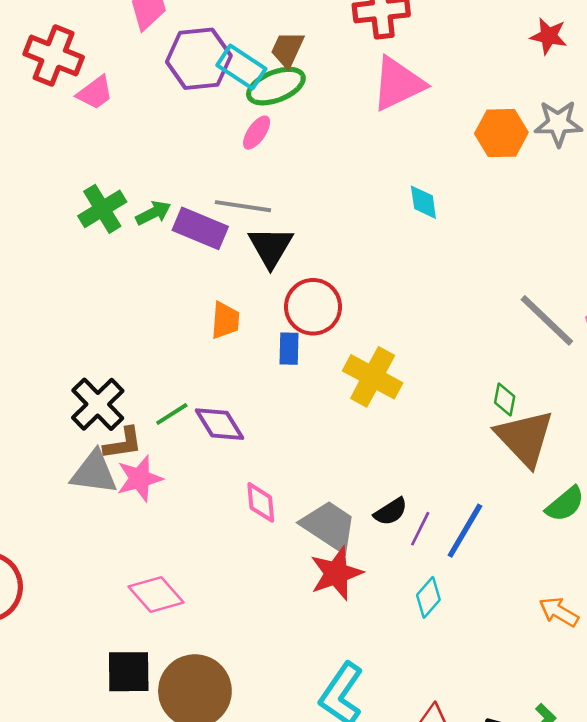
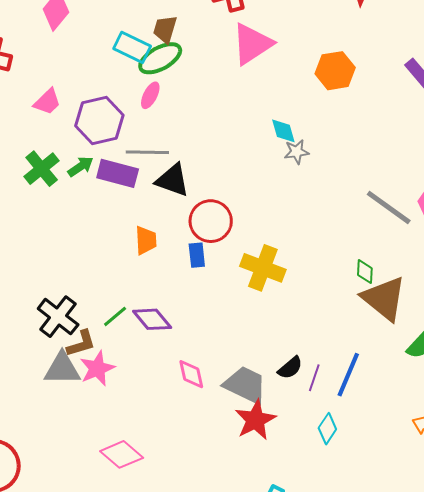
purple hexagon: (199, 59) -> (99, 120), moved
pink trapezoid: (95, 93) -> (47, 102), moved
gray star: (558, 123) -> (296, 152), moved, size x0.7
black triangle: (271, 247) -> (173, 180), turned -33

